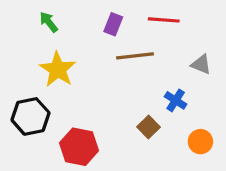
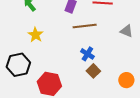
yellow star: (58, 69) -> (36, 35), size x0.7
blue cross: (176, 100) -> (87, 54), moved

